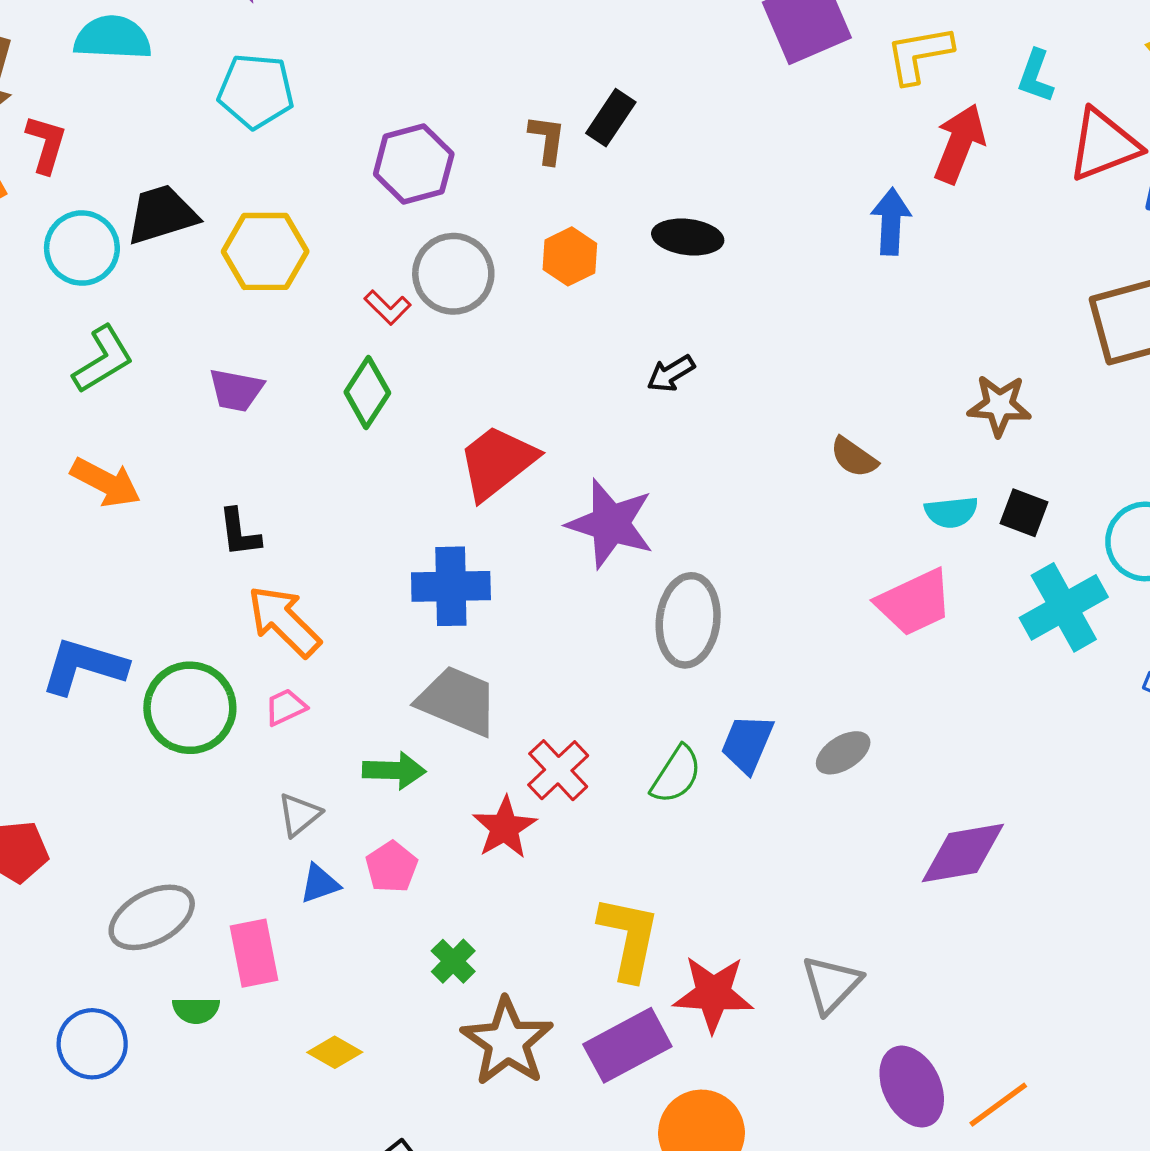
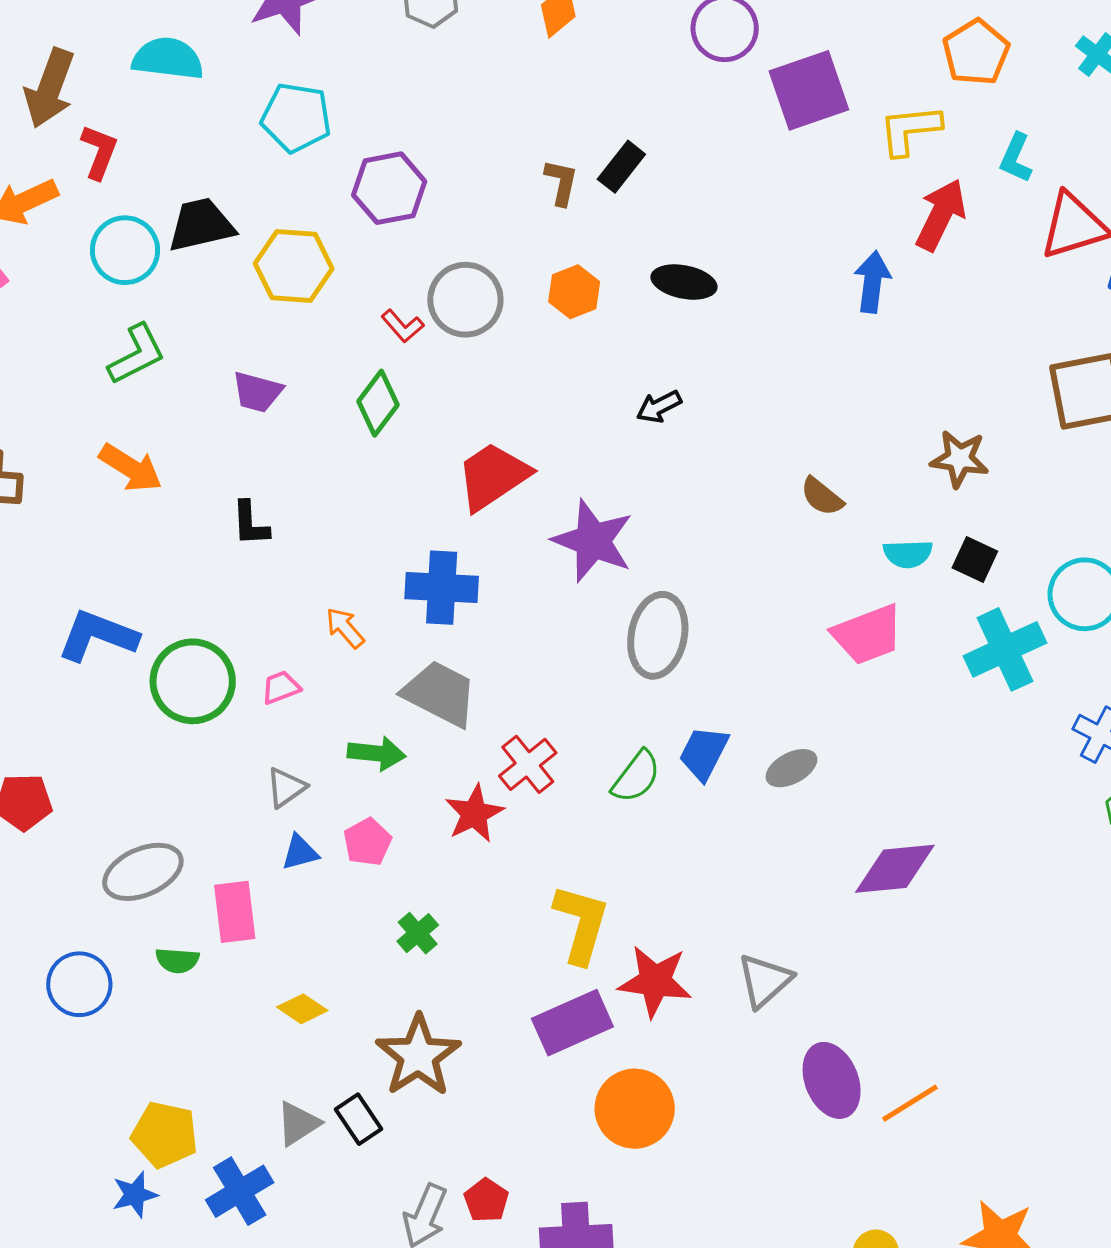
purple hexagon: (414, 164) -> (389, 188), moved
orange arrow: (284, 621) -> (345, 628), moved, size x0.6
brown star: (507, 1042) -> (418, 1056), moved

